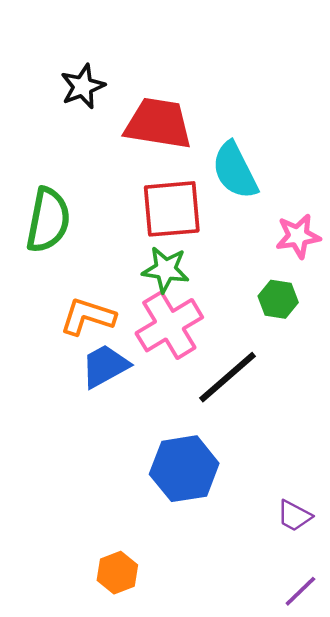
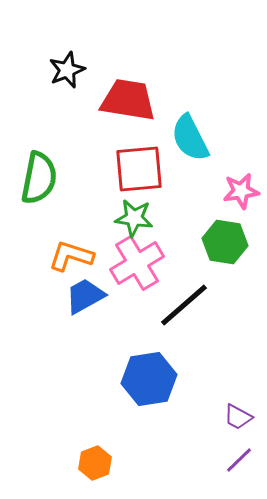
green hexagon: (278, 299) -> (225, 242), size x1.4
purple line: (300, 591) -> (239, 460), moved

